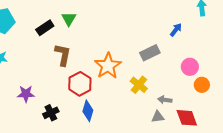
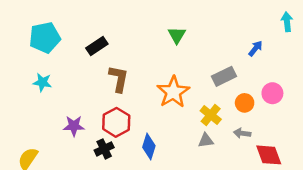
green triangle: (69, 19) -> (177, 35), moved
red hexagon: (80, 84) -> (116, 122), moved
orange circle: (202, 85) -> (245, 103), moved
gray triangle: (158, 117) -> (206, 140), moved

